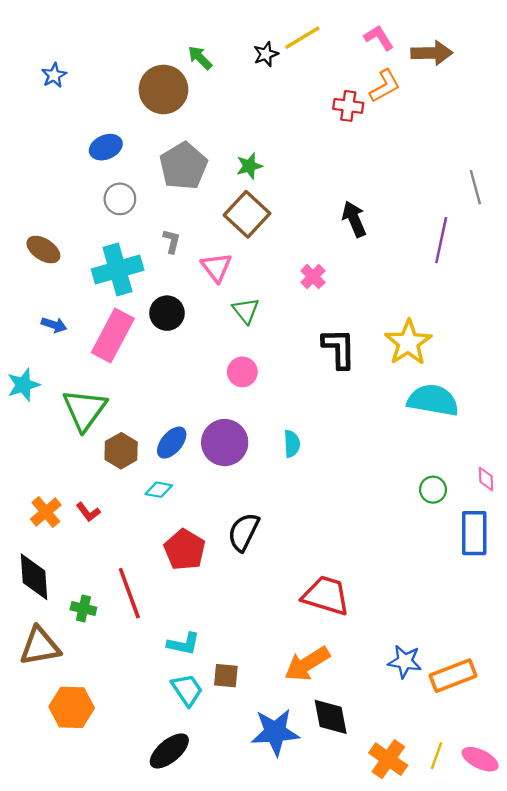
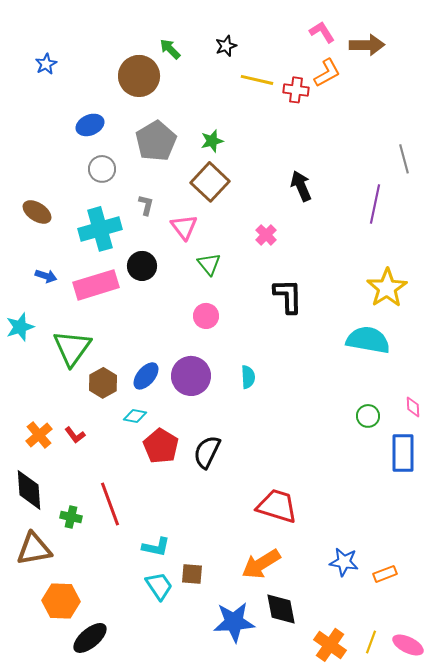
yellow line: (302, 38) -> (257, 80), moved, turned 44
pink rectangle: (113, 335) -> (96, 285), turned 45
yellow star: (408, 343) -> (387, 288), moved
red pentagon: (185, 550) -> (161, 446), moved
orange rectangle: (453, 676) -> (385, 574), size x0.6
black ellipse: (169, 751) -> (90, 638), moved

